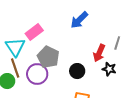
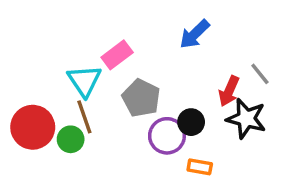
gray line: (117, 43) -> (260, 74), turned -56
black star: (109, 69) -> (246, 119), size x1.6
purple circle: (37, 74) -> (167, 136), moved

